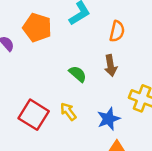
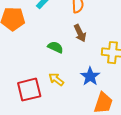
red square: (34, 115) -> (29, 90), turned -30

